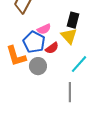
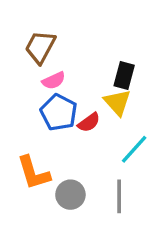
pink semicircle: (44, 29) -> (54, 81), moved
orange L-shape: (16, 56) -> (34, 173), moved
gray circle: (38, 66) -> (70, 195), moved

